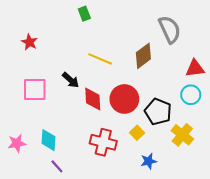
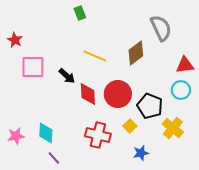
red star: (30, 42) -> (15, 40), moved
pink square: (35, 90) -> (33, 67), moved

